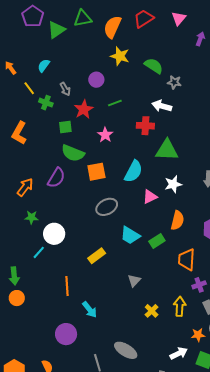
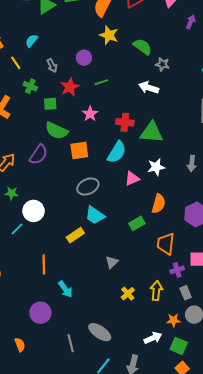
green cross: (46, 103) -> (30, 86), moved
red cross: (145, 126) -> (125, 122), moved
cyan trapezoid: (130, 235) -> (95, 215), moved

